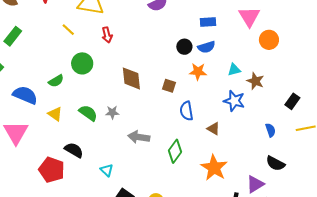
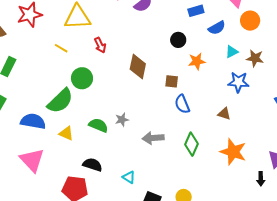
orange circle: (269, 40) -> (250, 21), moved
blue semicircle: (206, 47) -> (217, 28), moved
brown diamond: (131, 78) -> (138, 66), moved, turned 30
green semicircle: (56, 81) -> (60, 101), size x1.8
blue semicircle: (186, 111) -> (182, 104), moved

